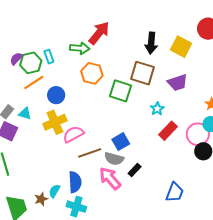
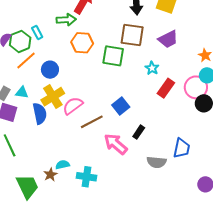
gray semicircle: (114, 159) -> (156, 162), moved
blue semicircle: (75, 182) -> (40, 114), moved
cyan semicircle: (54, 191) -> (62, 165), turned 56

